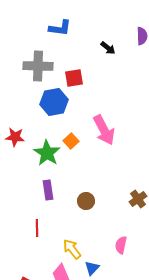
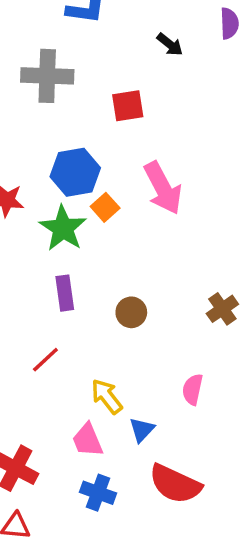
red square: (74, 78) -> (128, 106), moved
blue hexagon: (54, 102) -> (75, 172), moved
red line: (37, 228) -> (45, 360), turned 48

